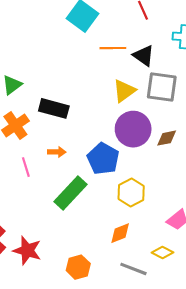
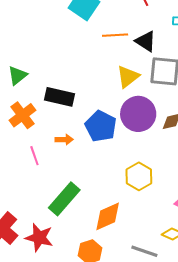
blue pentagon: (103, 159) -> (101, 126), moved
green rectangle: (70, 193) -> (64, 199), moved
orange diamond: (120, 233) -> (108, 216), moved, size x1.4

